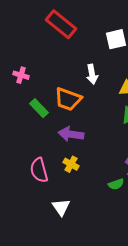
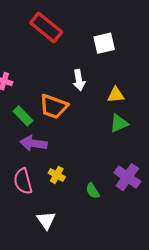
purple arrow: (71, 134) -> (34, 143), moved
green semicircle: (116, 184) -> (93, 191), moved, turned 77

